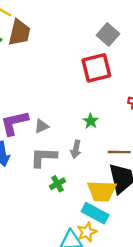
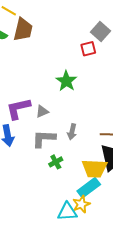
red square: (96, 68) -> (88, 49), moved, size x0.6
green star: (91, 121) -> (66, 81), moved, size x1.5
cyan rectangle: (95, 213) -> (89, 188), turned -65

